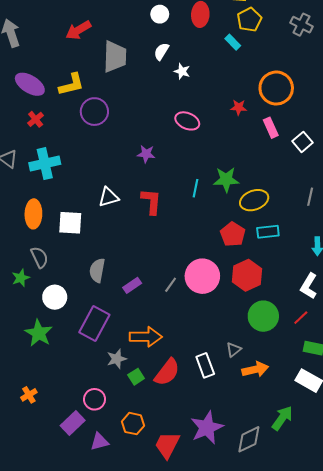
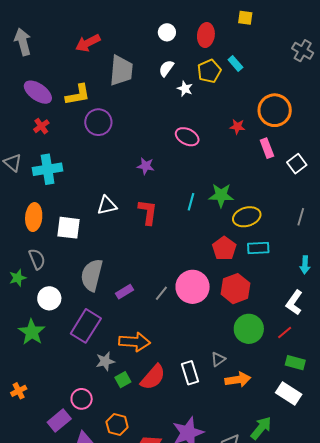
yellow pentagon: (249, 20) -> (209, 71), moved
gray semicircle: (97, 270) -> (92, 275), size x1.4

